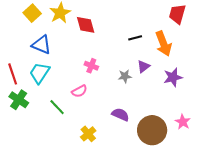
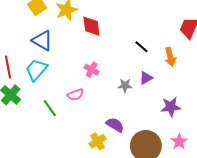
black line: (135, 38) -> (141, 47), turned 48
orange arrow: (163, 44) -> (170, 57), size x0.7
purple star: (173, 77) -> (171, 107), moved
yellow cross: (88, 134) -> (97, 141), moved

